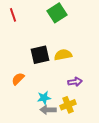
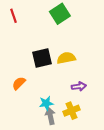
gray arrow: (48, 110) -> (50, 116), turned 77

